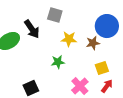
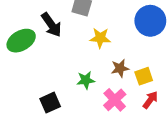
brown star: (93, 43) -> (120, 68), moved
green star: (58, 62) -> (86, 80), moved

